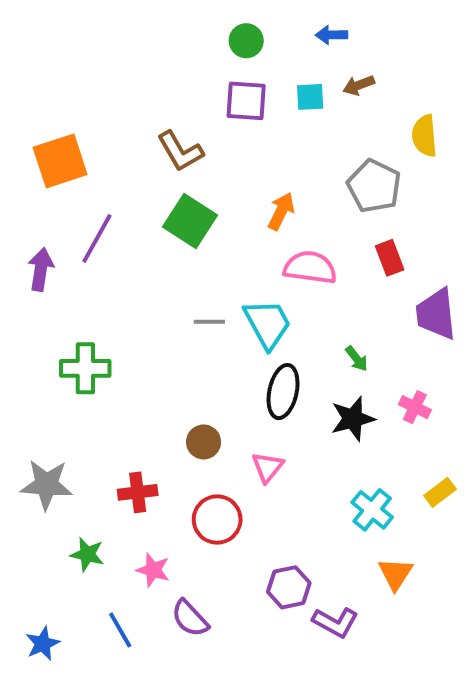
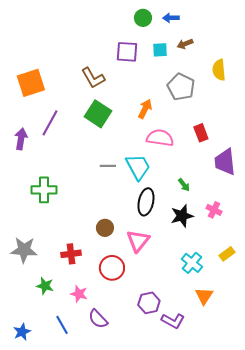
green circle: (246, 41) -> (143, 18), moved
gray pentagon: (374, 186) -> (181, 87), moved
pink triangle: (268, 467) -> (138, 241), size x1.4

